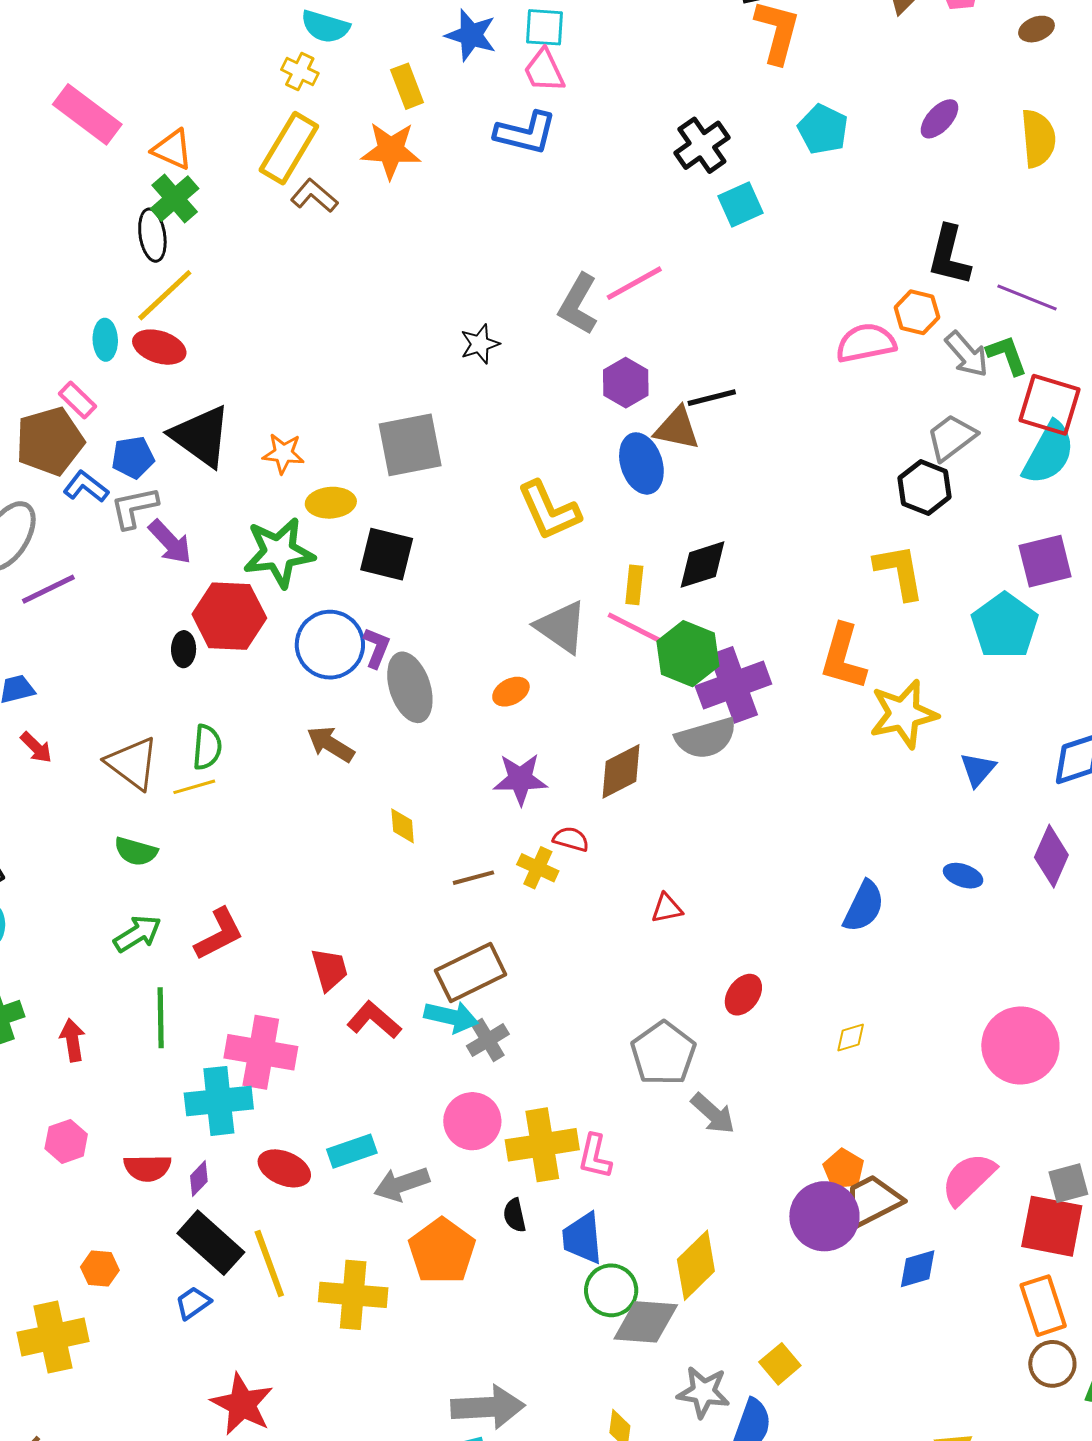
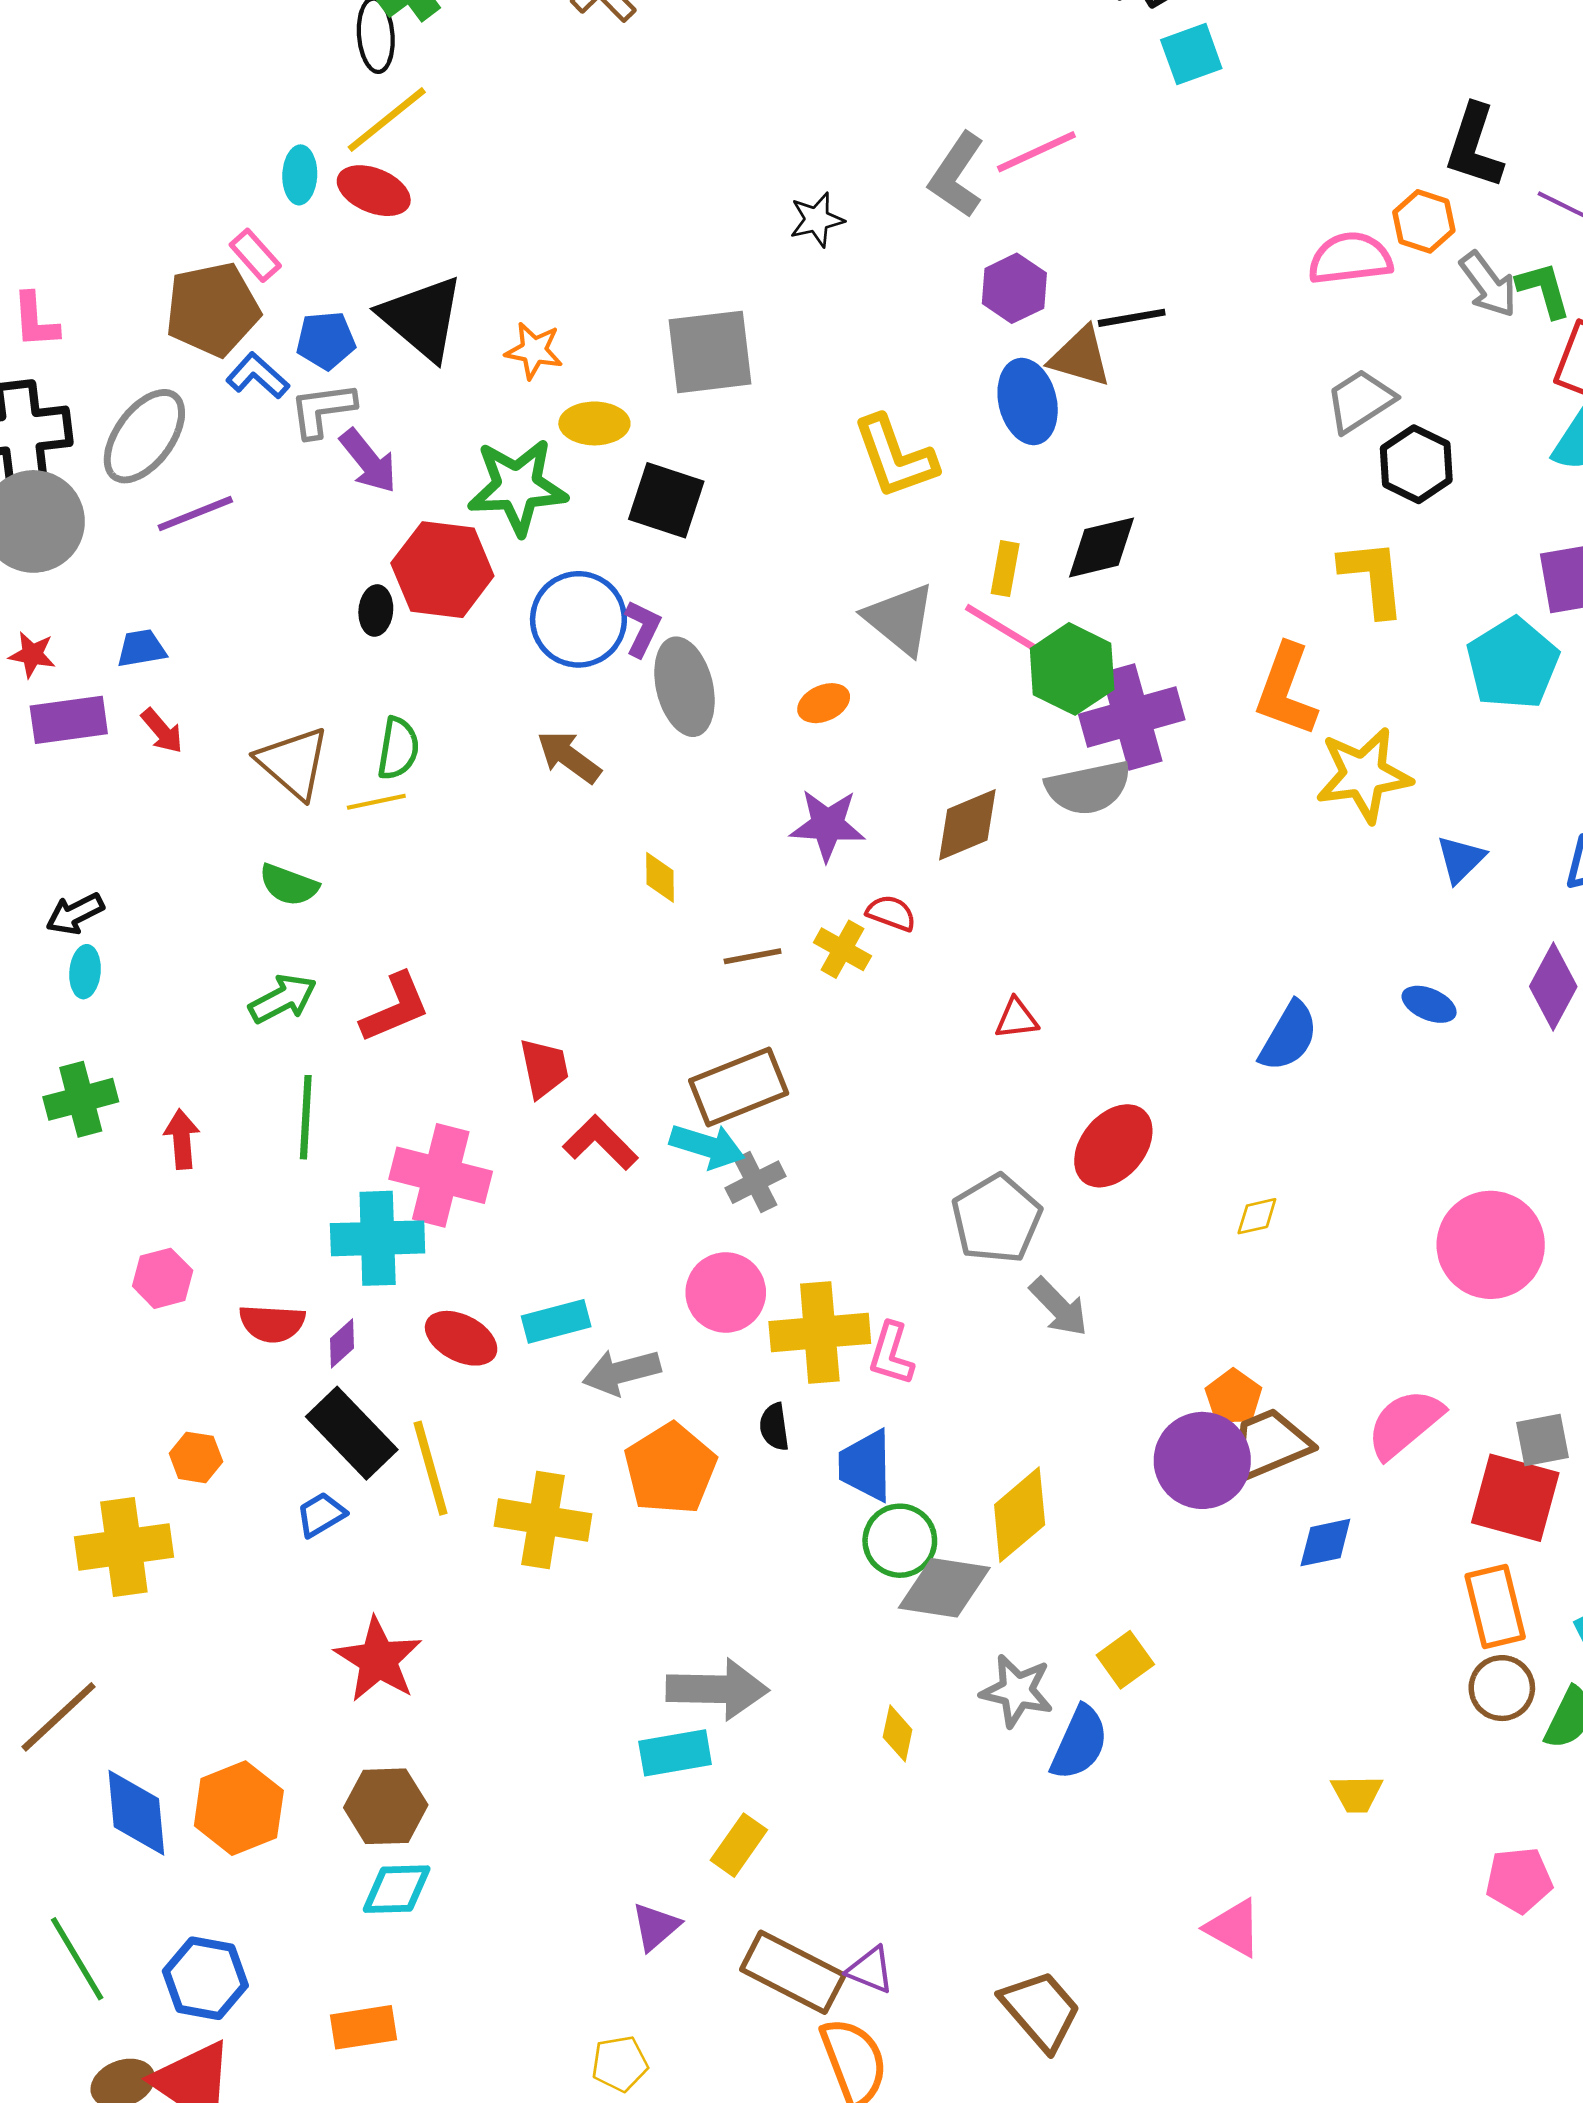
gray trapezoid: (951, 437) -> (1360, 401), moved
red ellipse: (743, 995) -> (1113, 1146), size x1.5

